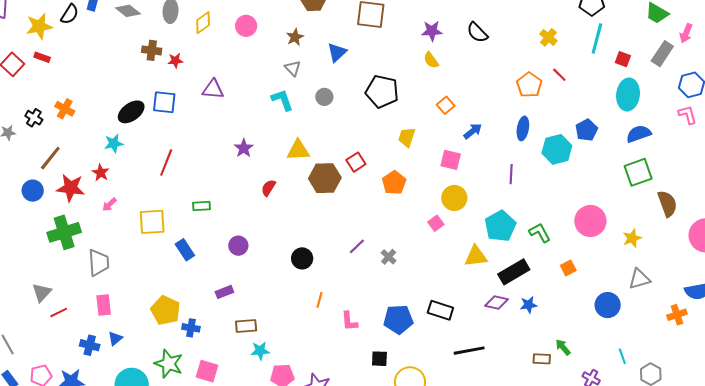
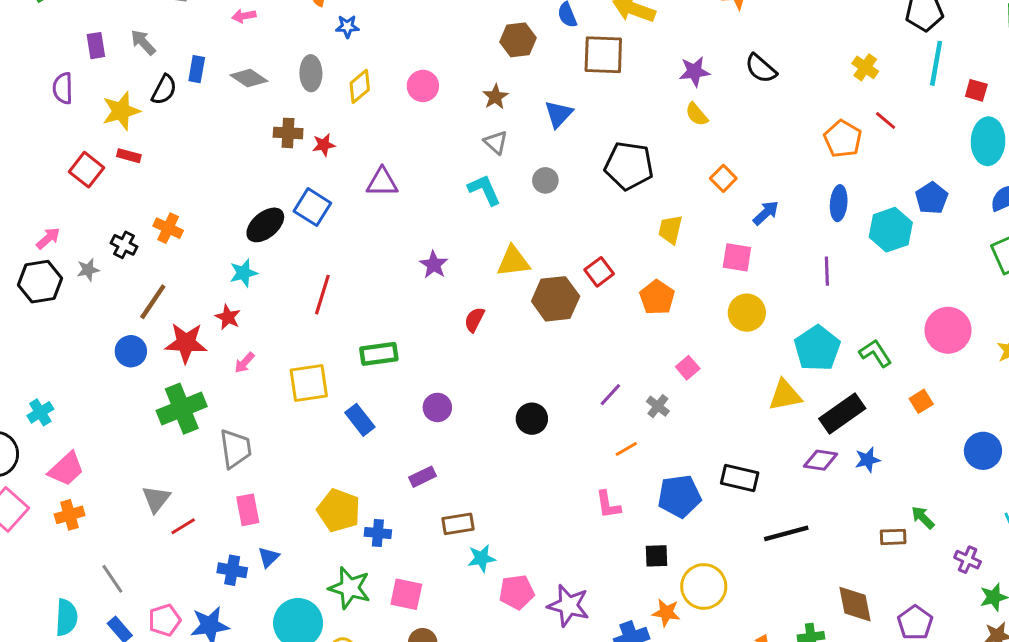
blue square: (164, 102) -> (312, 207), turned 30
green rectangle: (201, 206) -> (379, 354), size x1.4
pink square: (436, 223) -> (688, 368), moved
orange line: (319, 300) -> (626, 449), moved, turned 49

